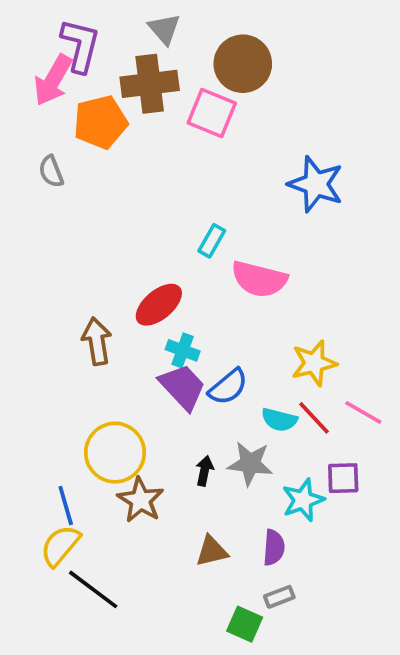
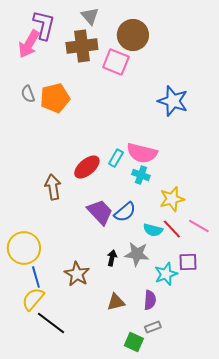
orange pentagon: (100, 122) -> (55, 98), moved
cyan rectangle: (212, 241) -> (116, 158), moved
cyan cross: (183, 350) -> (141, 175), moved
yellow circle: (115, 453) -> (24, 248), moved

